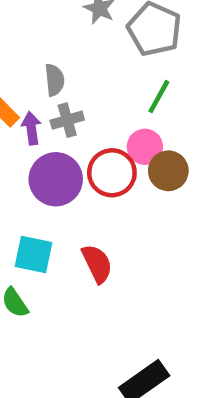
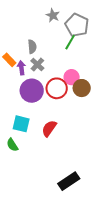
green line: (159, 97) -> (70, 42), moved
gray cross: (67, 120) -> (37, 65), turned -32
red semicircle: (97, 264) -> (49, 128), turned -120

